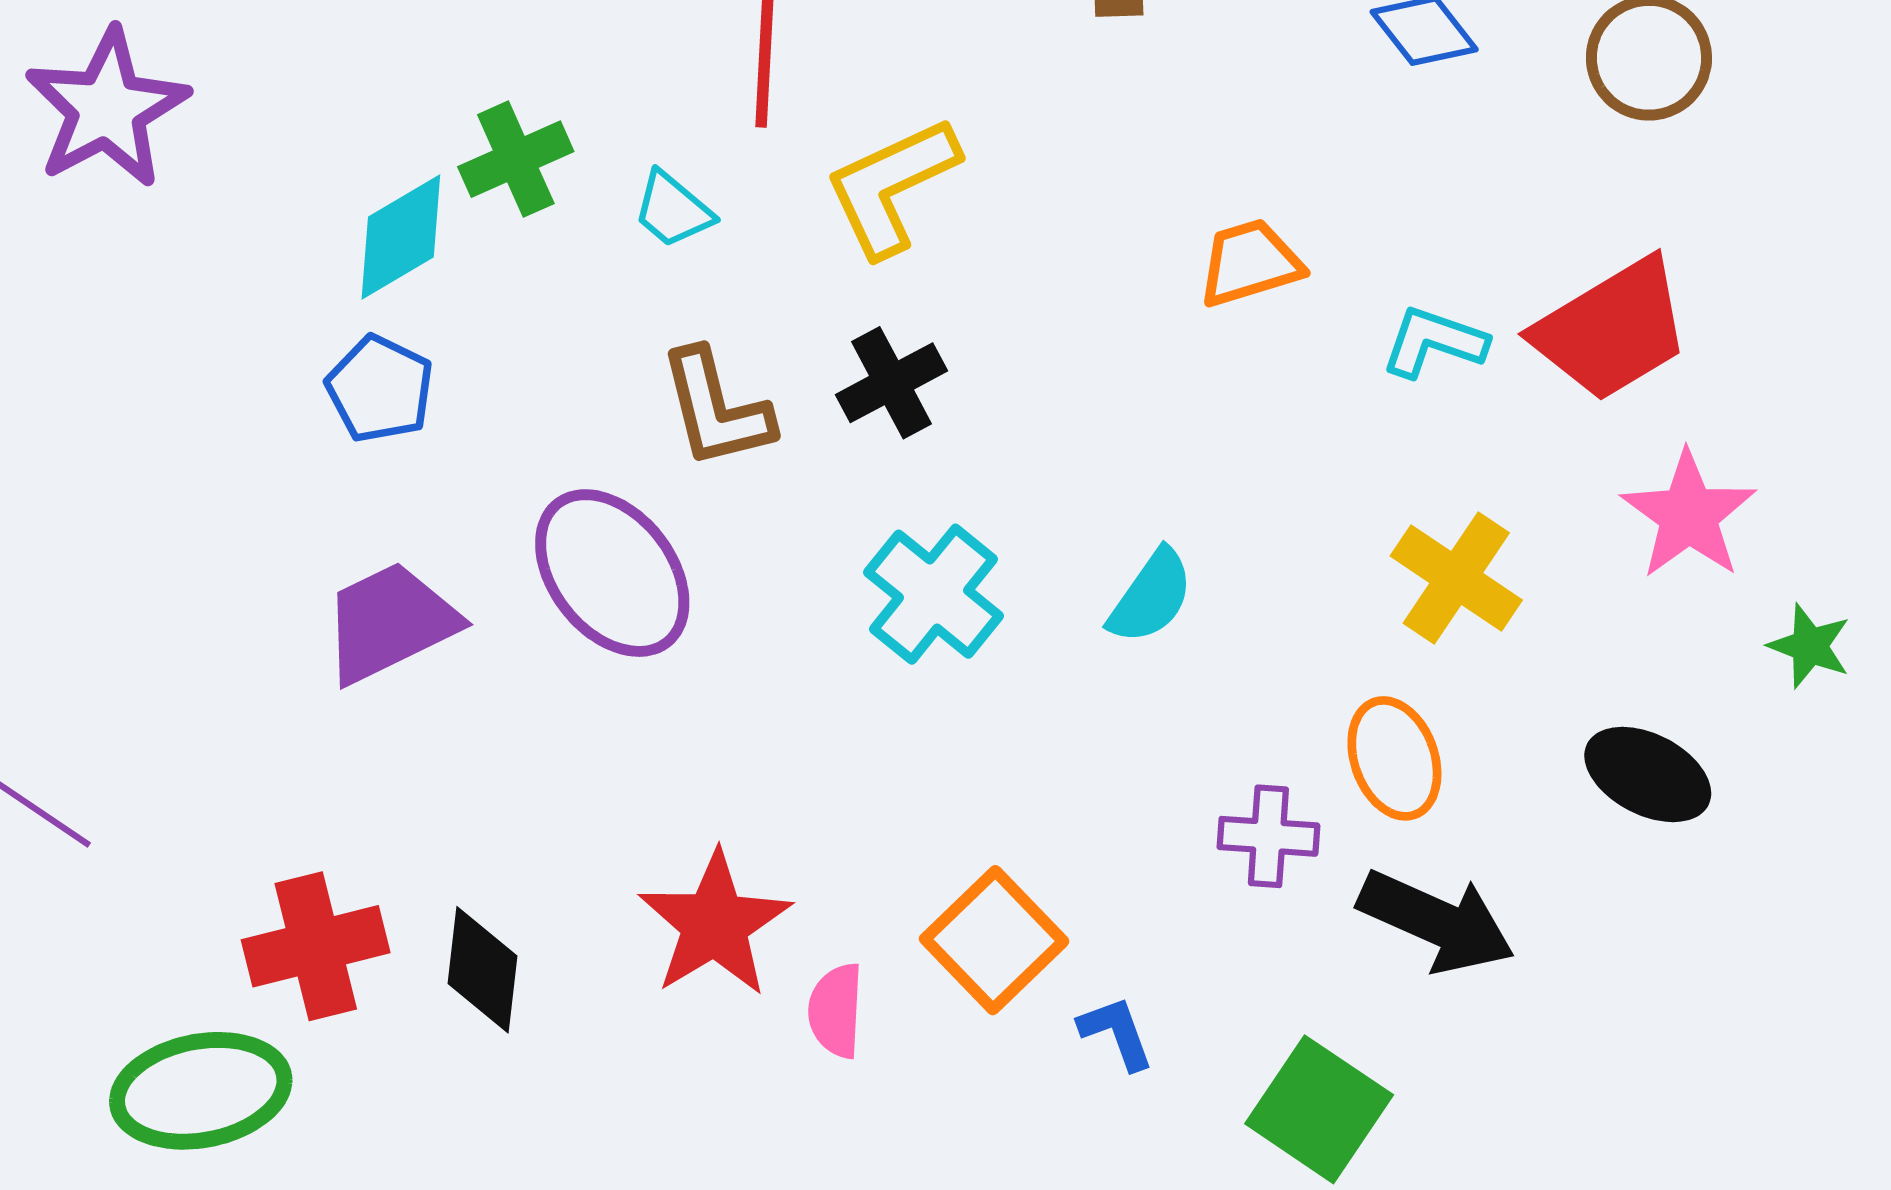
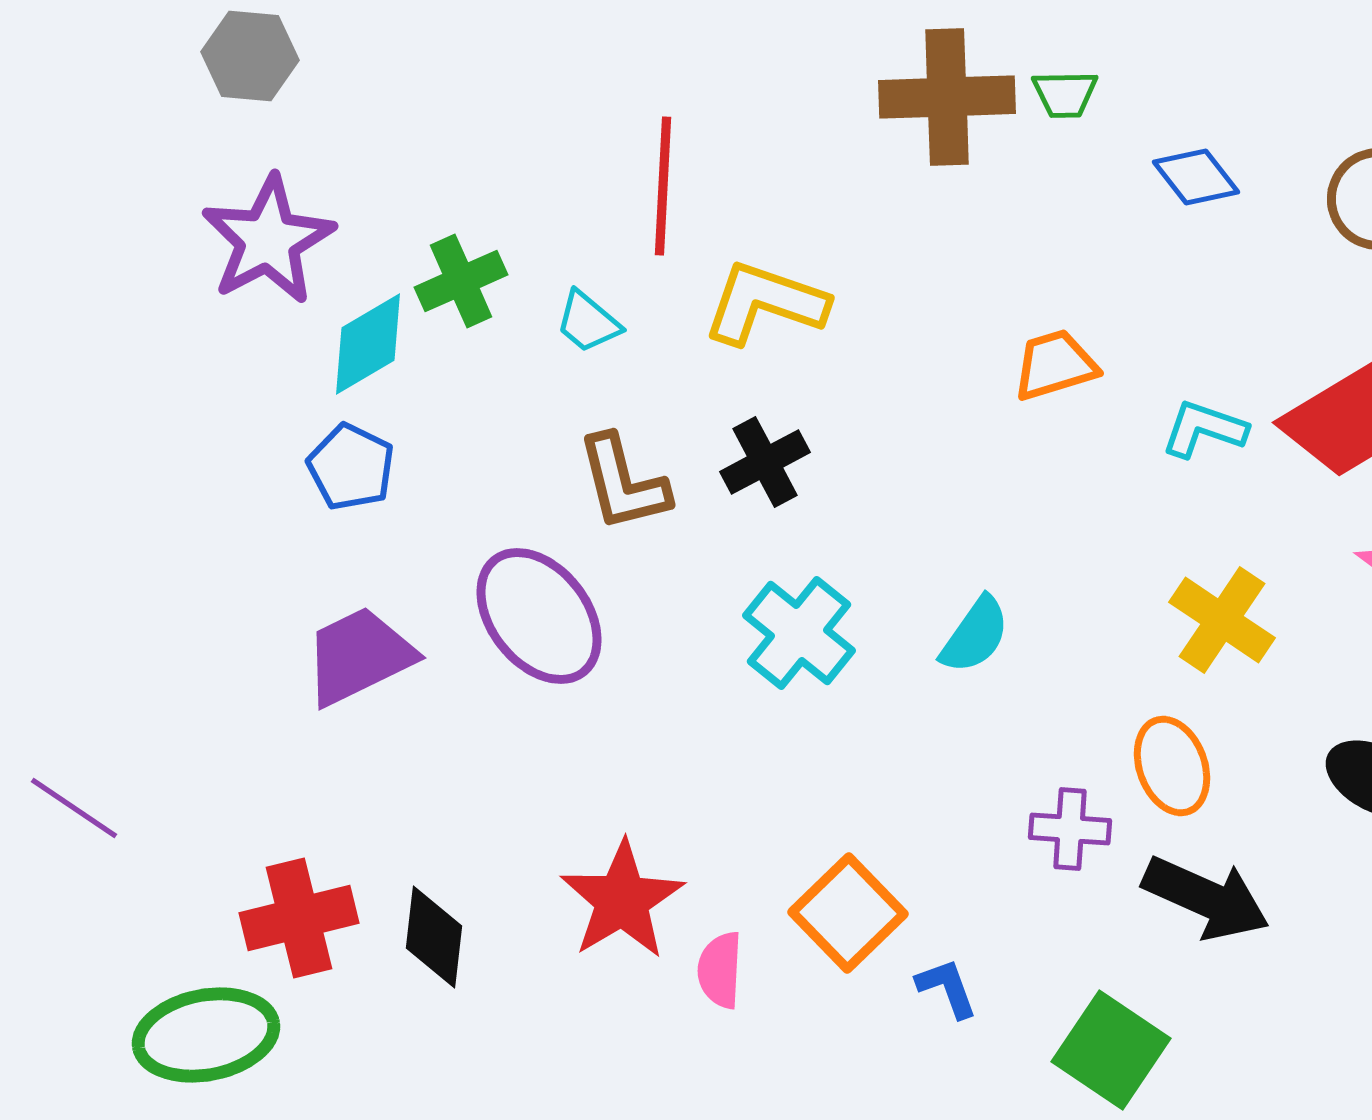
purple star: (107, 108) -> (268, 240), moved
yellow L-shape: (891, 186) -> (765, 303), turned 44

